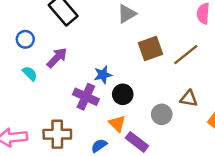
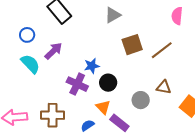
cyan semicircle: (30, 74) -> (30, 64), size x1.5

